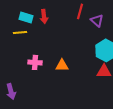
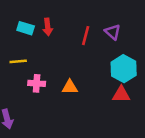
red line: (80, 11) -> (86, 36), moved
yellow line: (20, 32) -> (18, 61), moved

